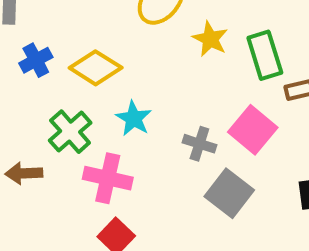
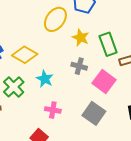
gray cross: (199, 144) -> (79, 66), moved
pink cross: (108, 178) -> (53, 110), moved, size x0.7

